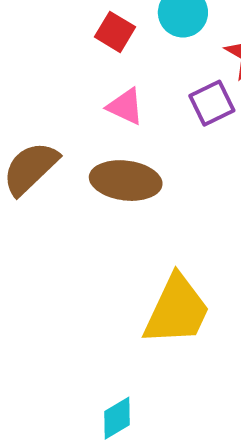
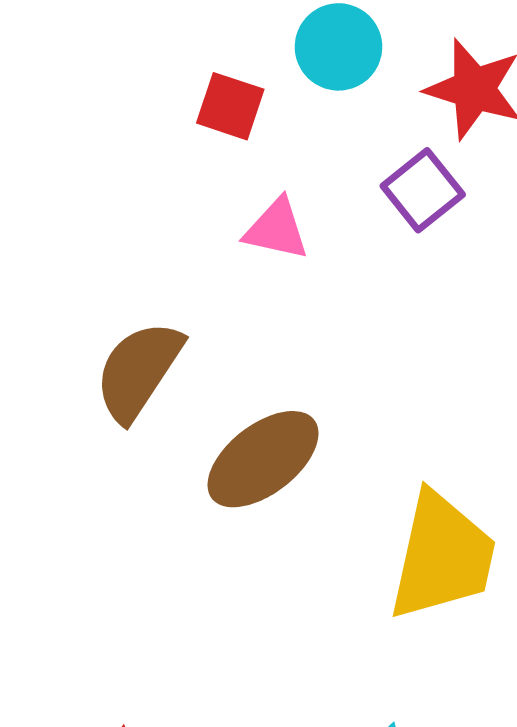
brown ellipse: (126, 181) -> (263, 459), moved, turned -32

